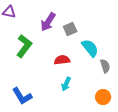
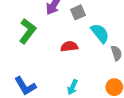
cyan arrow: (66, 84) -> (73, 87), moved

